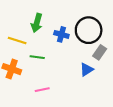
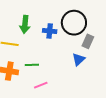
green line: (37, 57) -> (32, 65), moved

